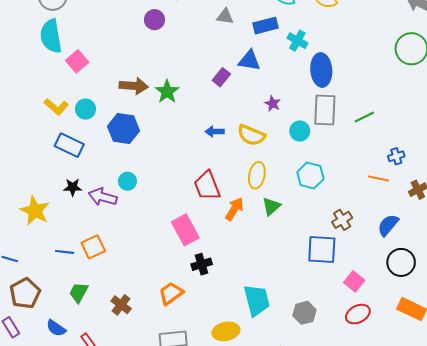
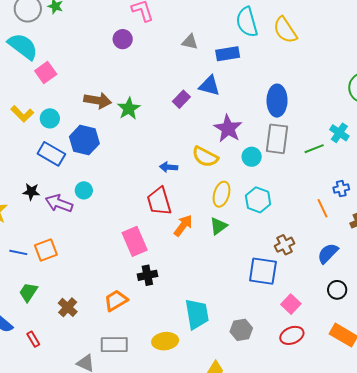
cyan semicircle: (51, 36) -> (23, 46), turned 132
cyan cross: (297, 41) -> (339, 133), moved
purple star: (273, 104) -> (228, 128), size x1.8
blue arrow: (215, 131) -> (169, 167), moved
blue rectangle: (69, 145) -> (51, 154), moved
yellow ellipse: (257, 175) -> (222, 194), moved
orange line: (378, 179) -> (323, 208), turned 48
black circle: (401, 262) -> (337, 290), size x0.7

